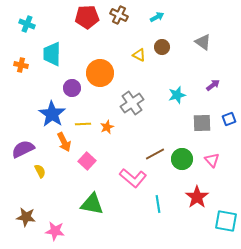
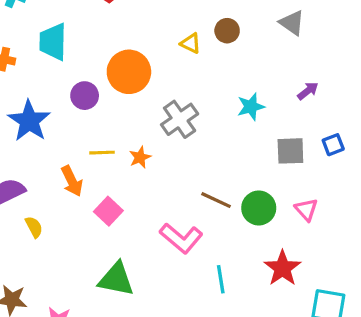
blue star: (52, 114) -> (29, 121), moved
brown line: (155, 154) -> (216, 200), turned 54

